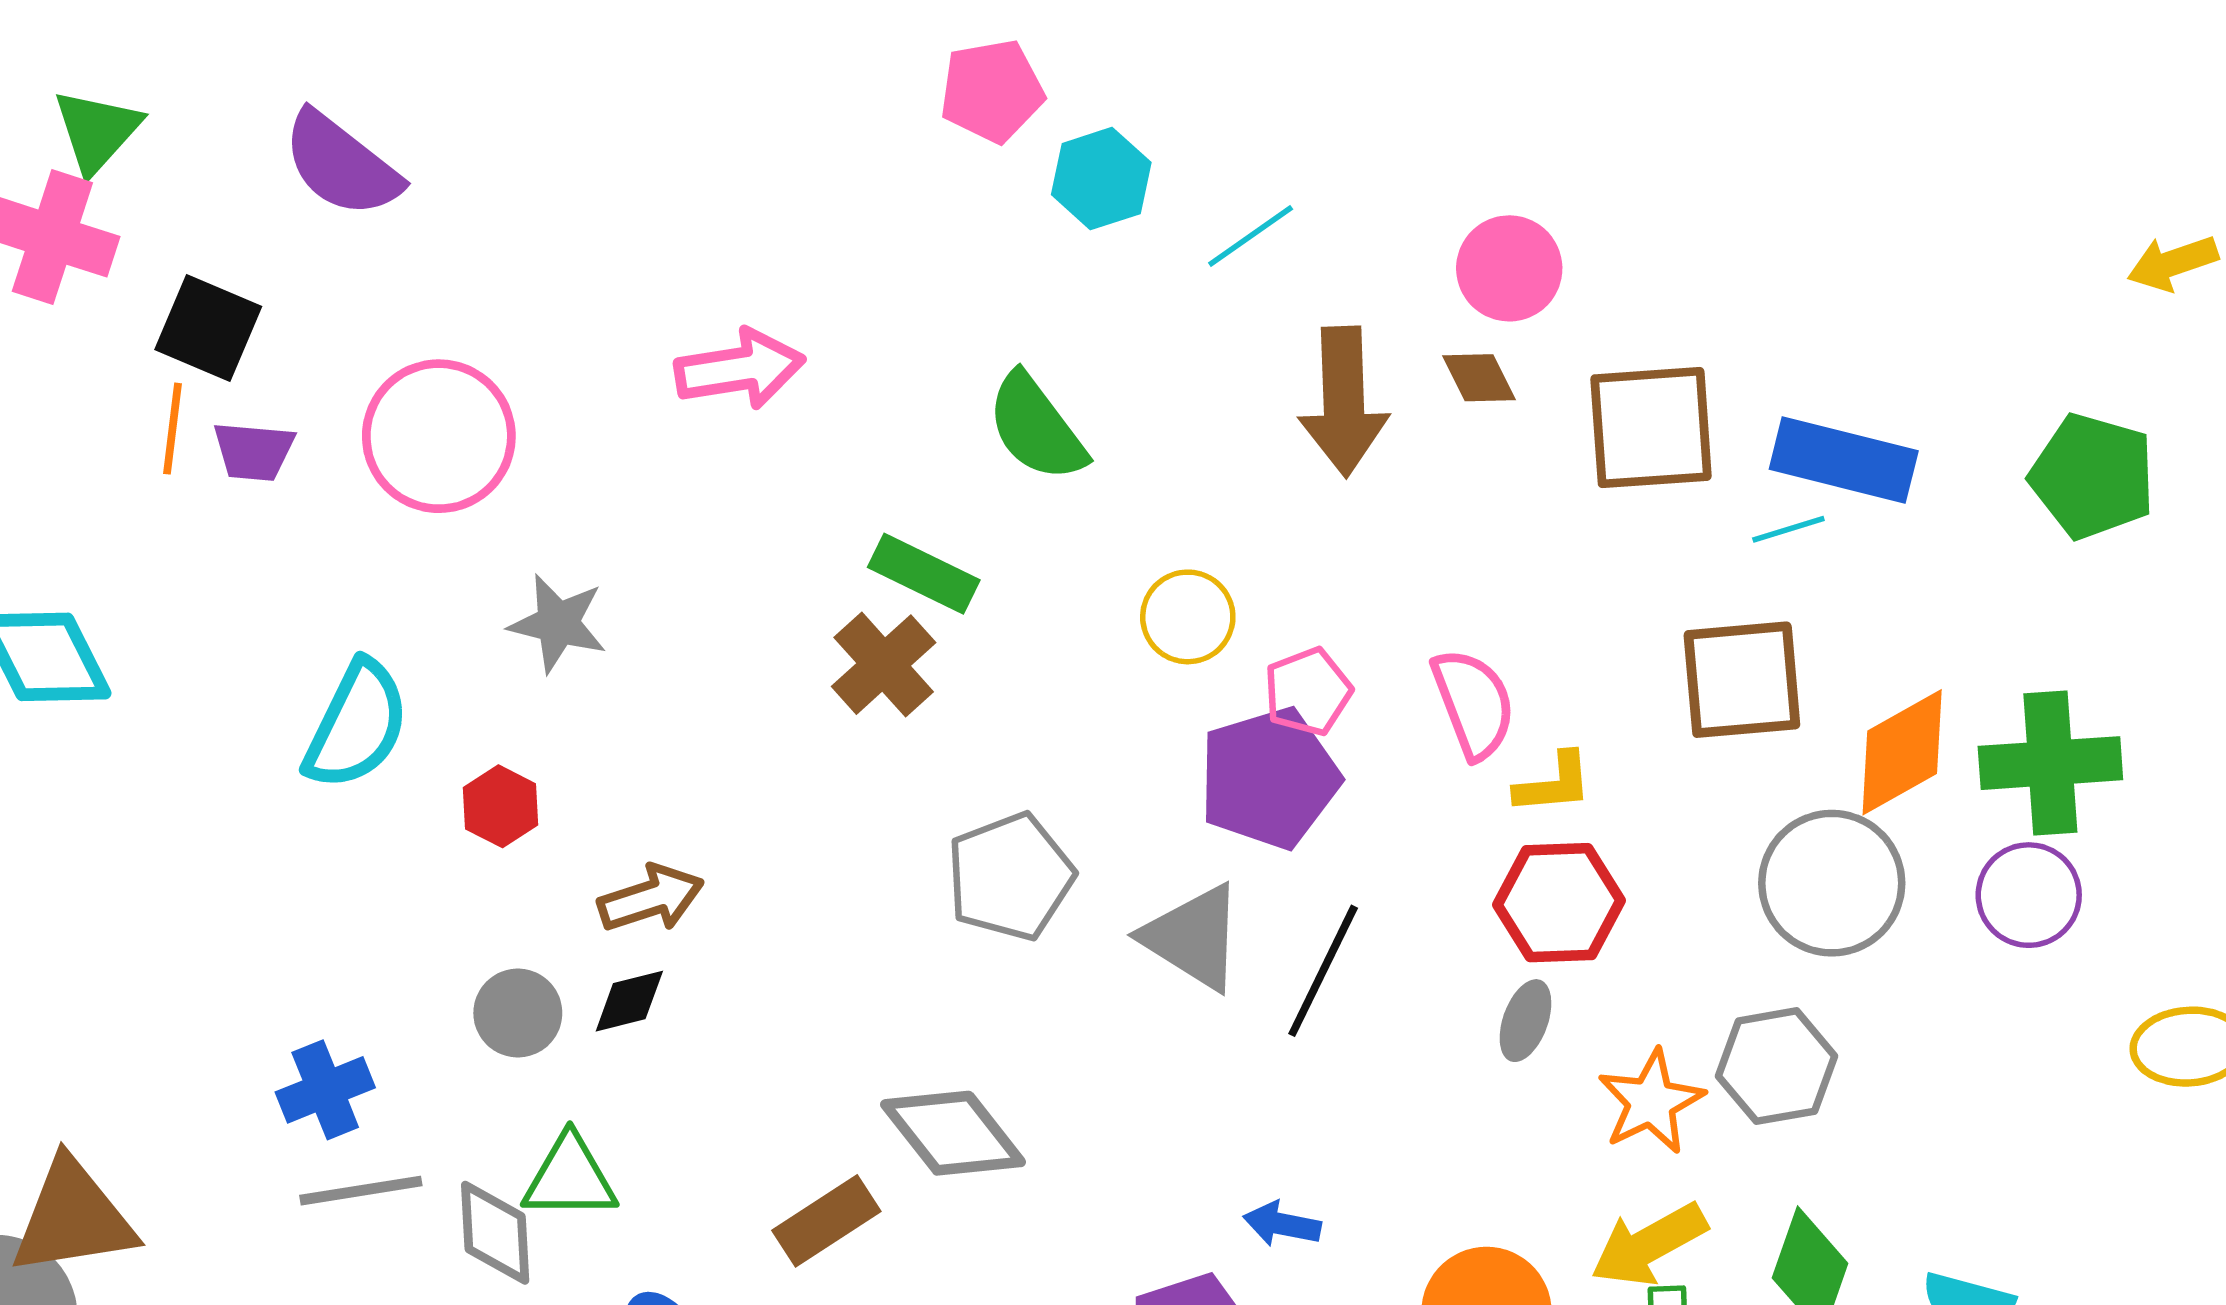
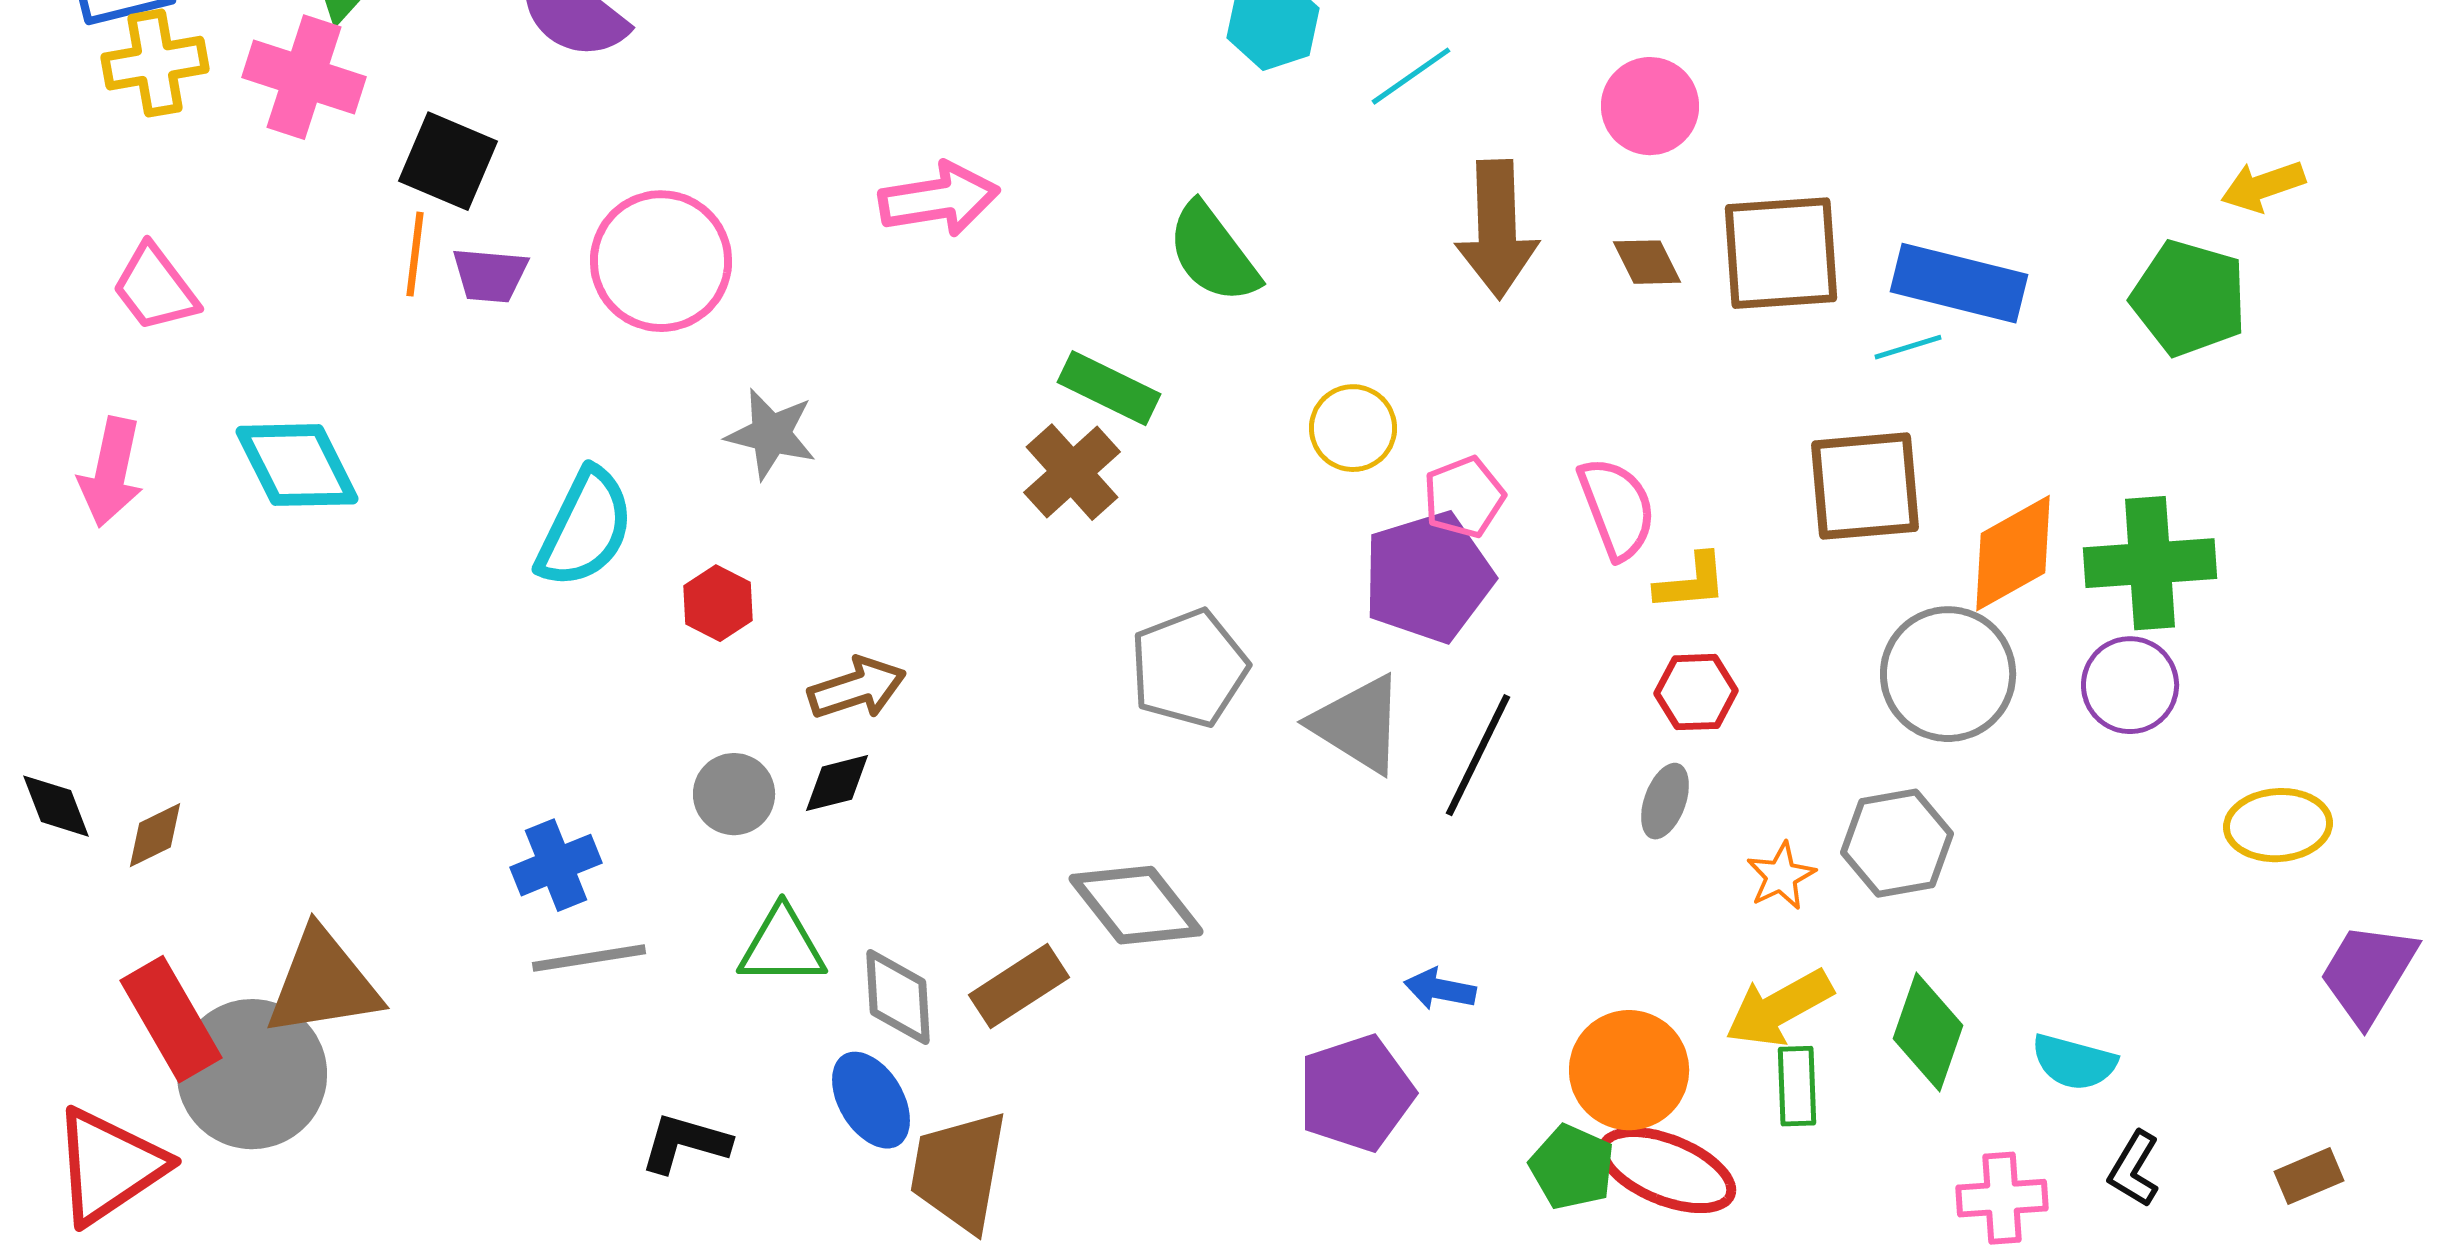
yellow arrow: (2173, 263) -> (2263, 186), moved
brown diamond: (1479, 378) -> (1647, 262), moved
red hexagon: (1559, 903) -> (1696, 692), size x0.7
orange star: (1651, 1102) -> (1781, 876), size x0.7
gray diamond: (495, 1233) -> (898, 997), moved

